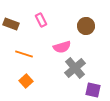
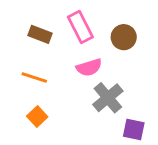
pink rectangle: (41, 20) -> (80, 27), moved, size x1.5
brown rectangle: (11, 24) -> (40, 34), moved

